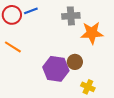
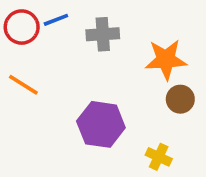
gray cross: (71, 16) -> (103, 34), moved
brown circle: (75, 62) -> (180, 99), moved

